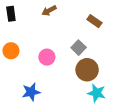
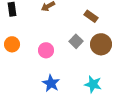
brown circle: (87, 70) -> (101, 44), moved
blue star: (31, 92) -> (51, 83), moved, turned -30

